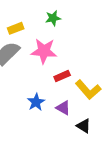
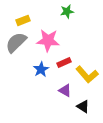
green star: (53, 18) -> (67, 11), moved
blue star: (36, 102) -> (41, 69), moved

